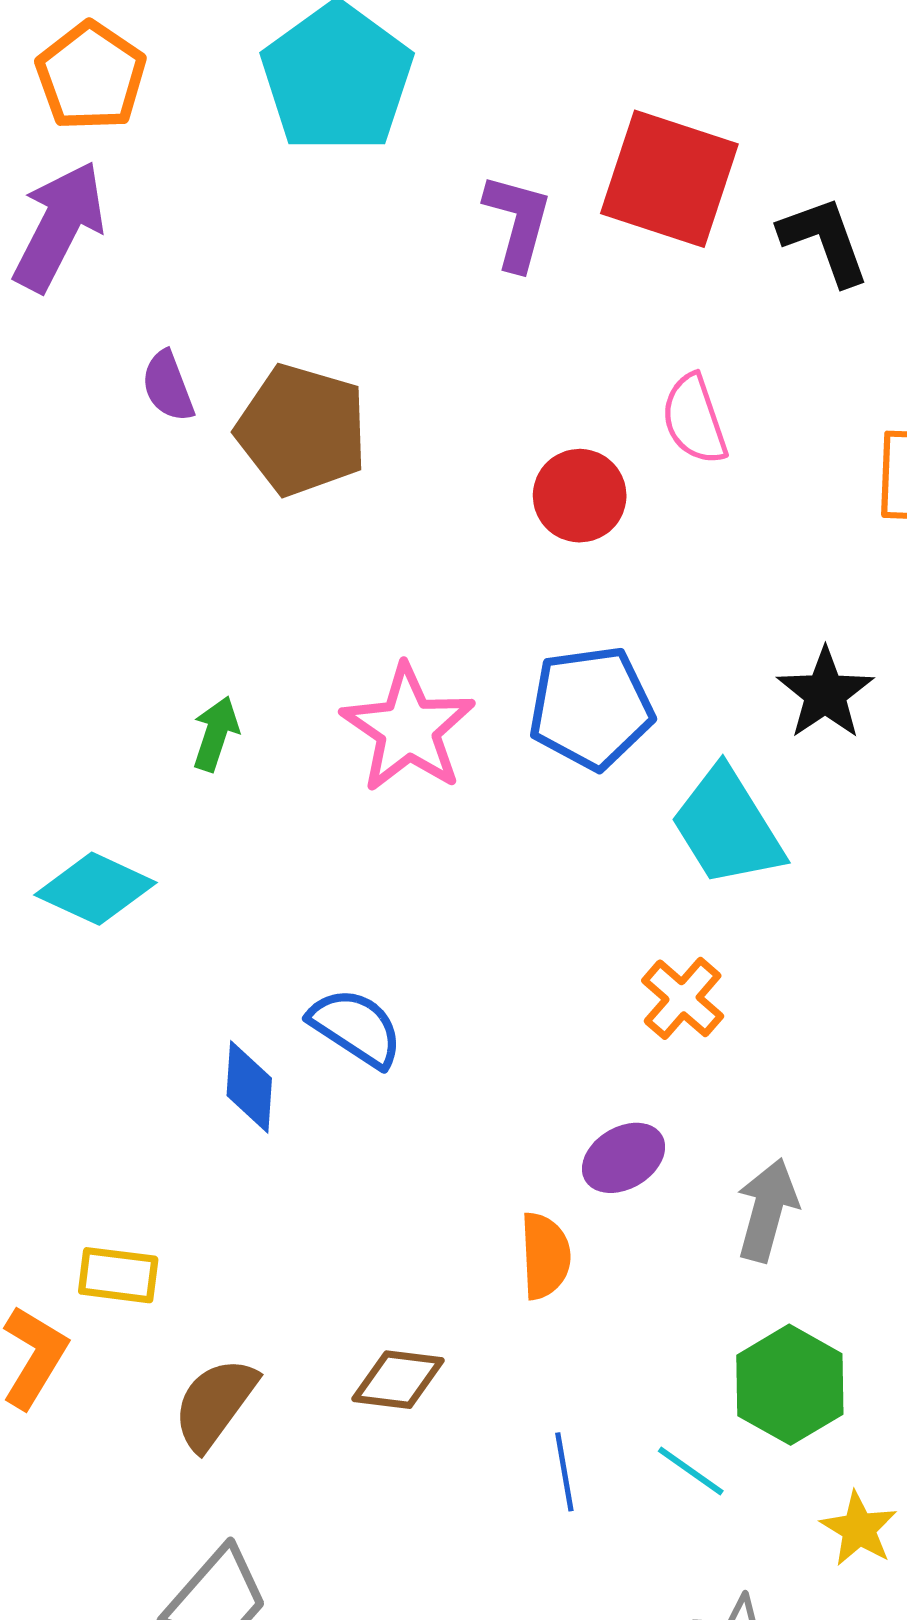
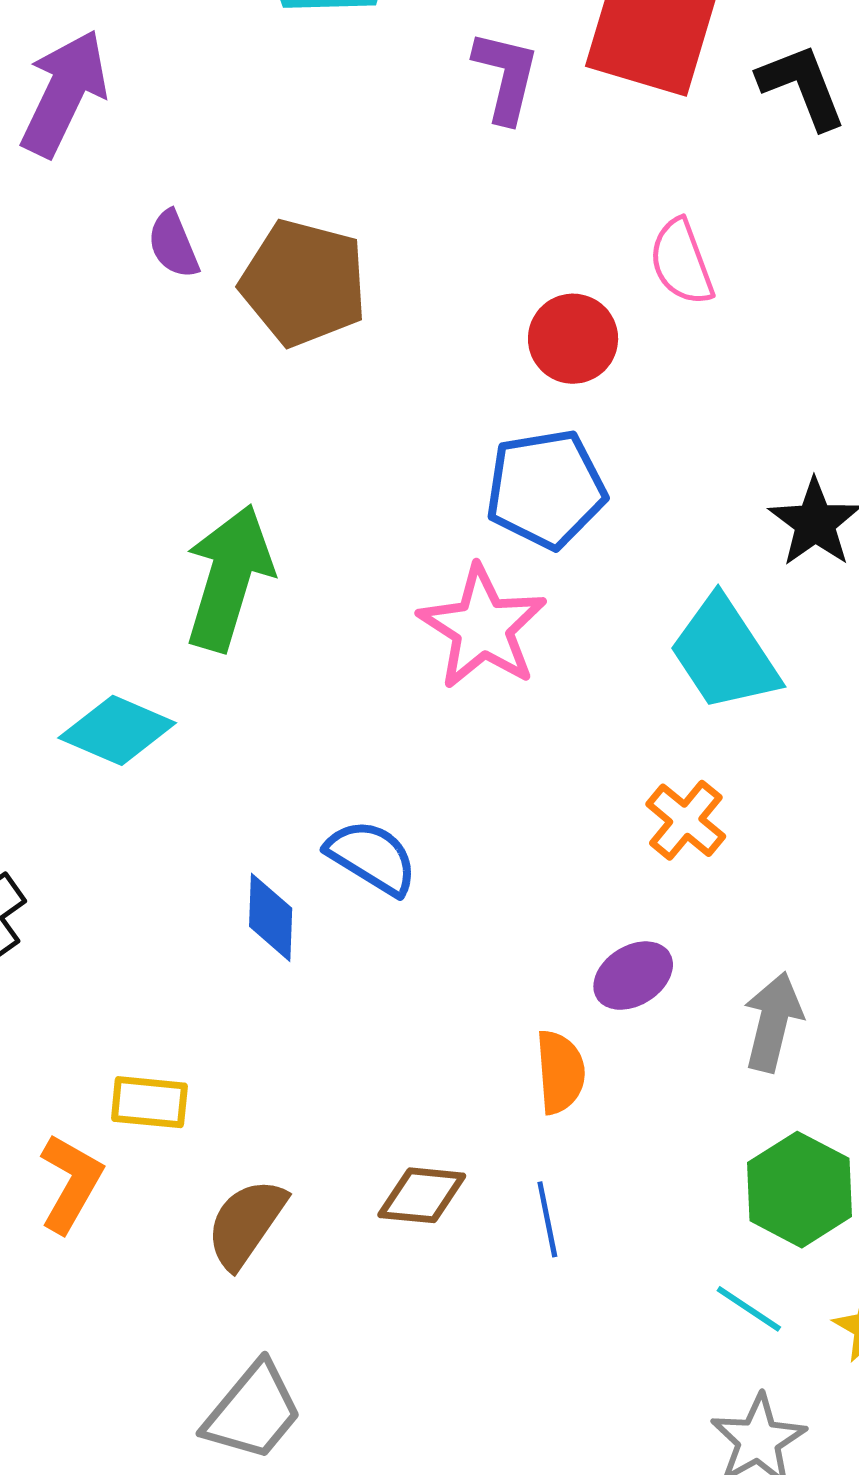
blue pentagon: (591, 708) -> (546, 489), moved
pink star: (408, 729) -> (483, 627), moved
green arrow: (216, 734) -> (229, 578), size x2.0
cyan line: (691, 1471) -> (749, 1309), moved
blue line: (564, 1472) -> (547, 1219), moved

